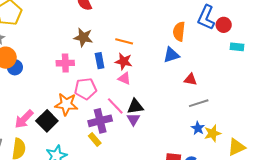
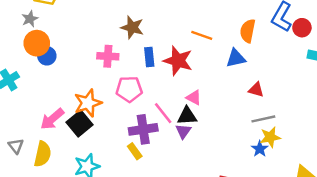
orange line: (124, 41) -> (202, 35), moved
red star: (124, 61) -> (178, 61), size x1.4
pink triangle: (124, 79) -> (194, 98), moved
orange star: (66, 104) -> (88, 103), moved, turned -30
yellow star: (212, 133) -> (270, 137), moved

